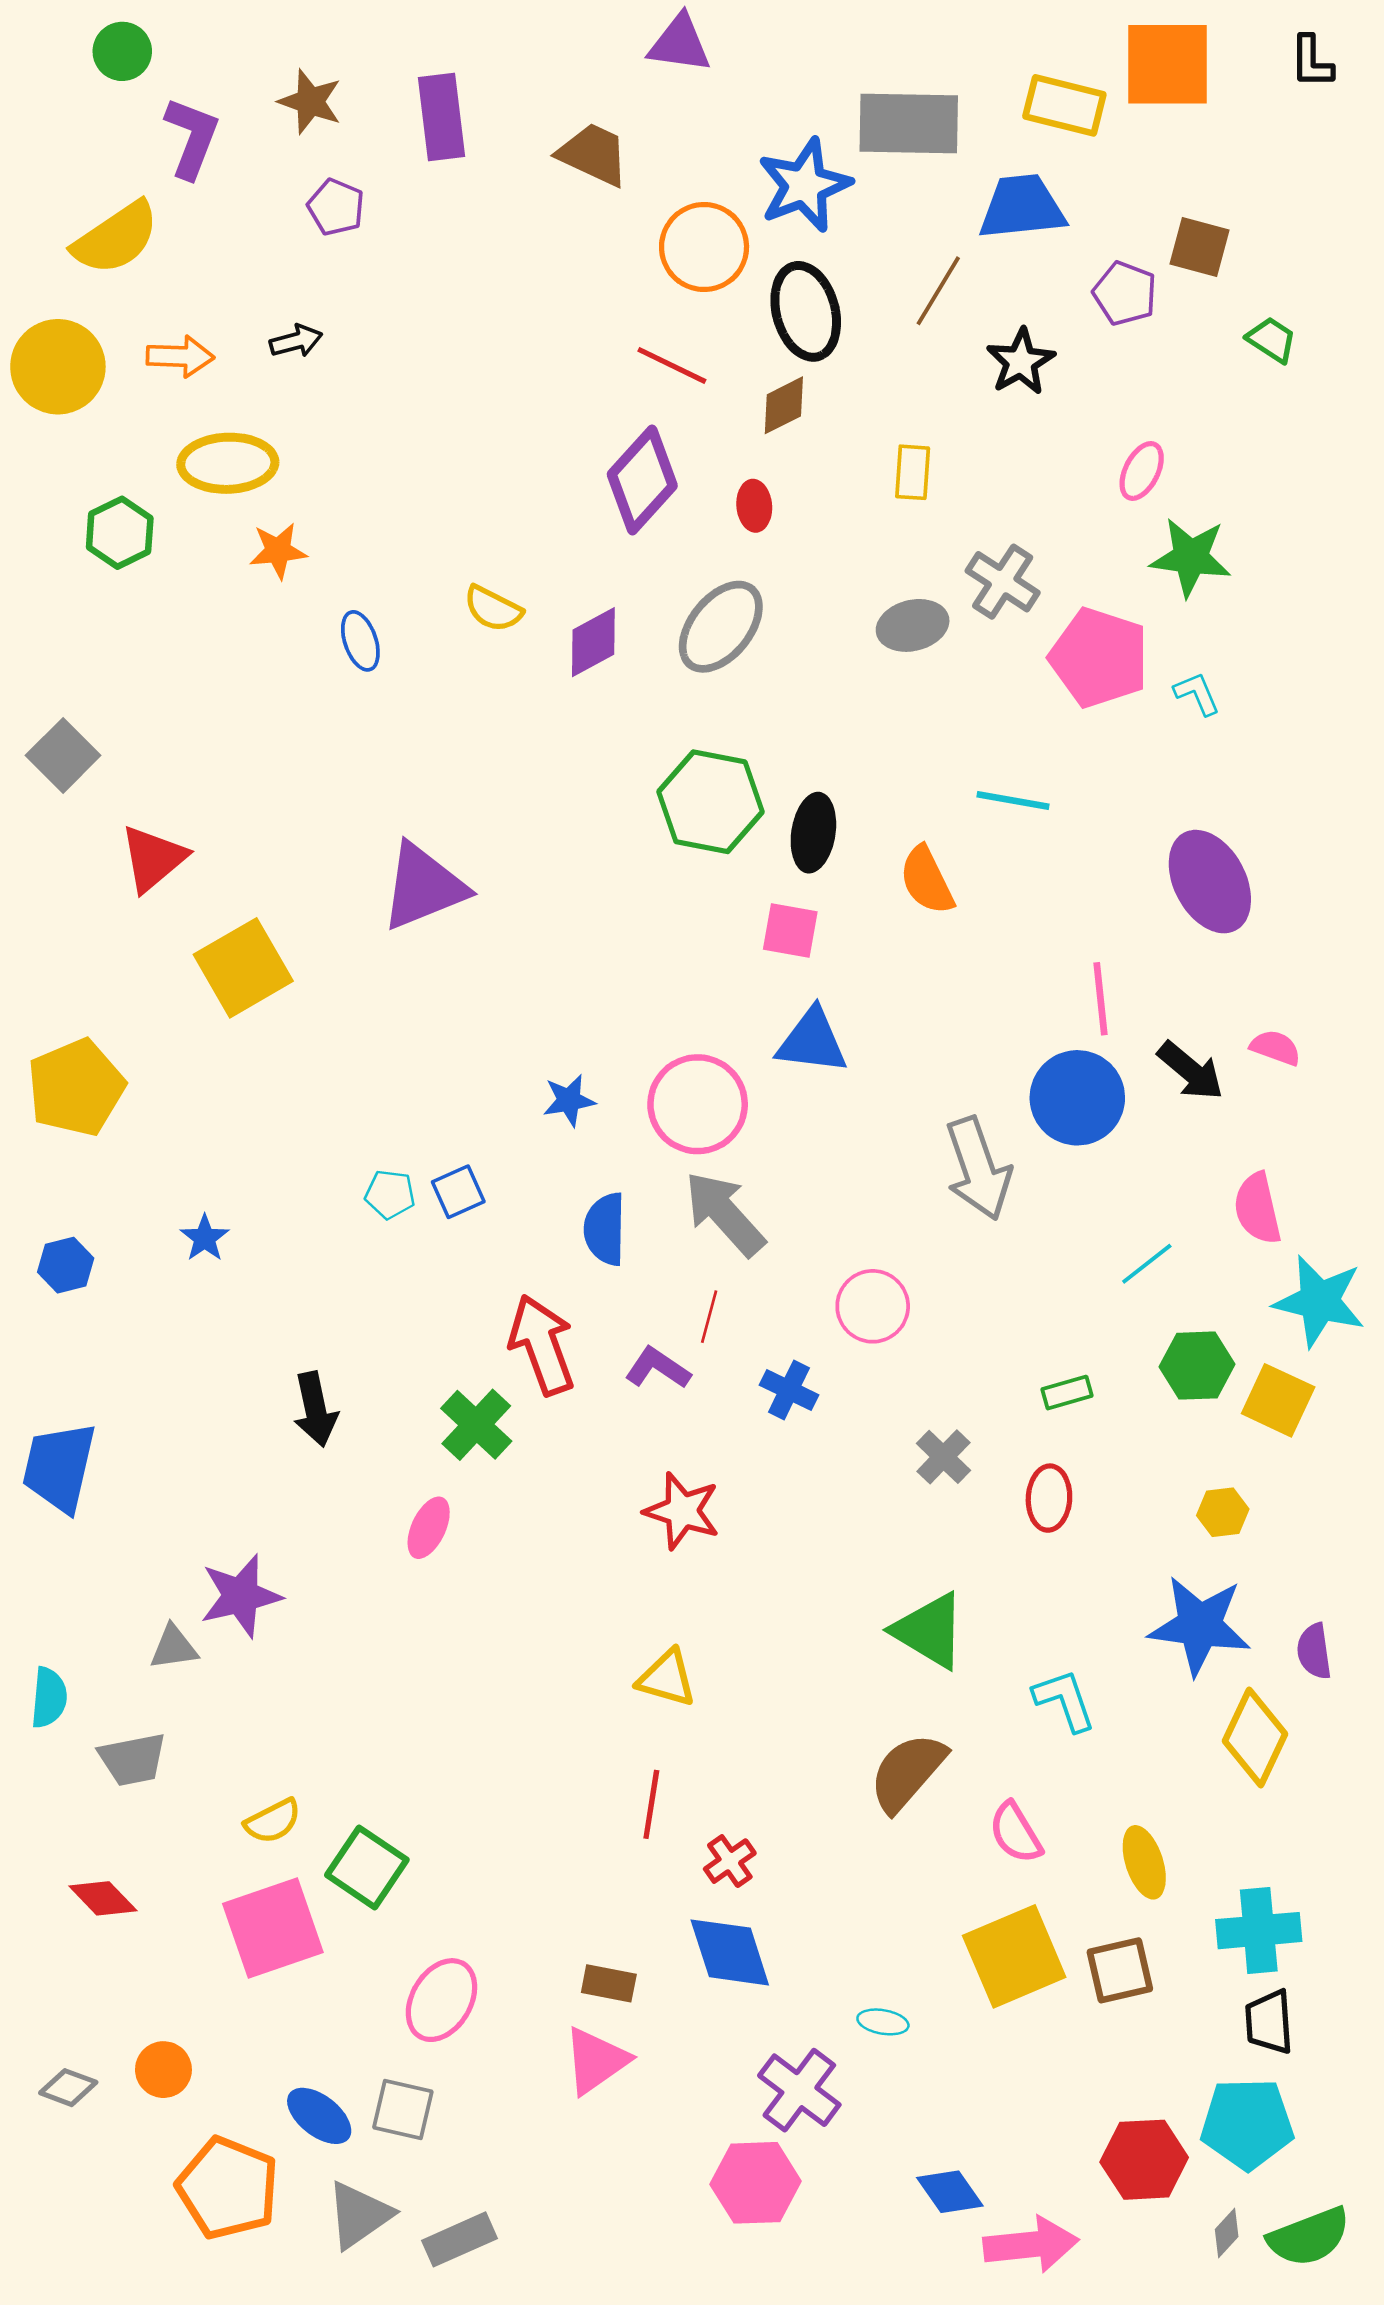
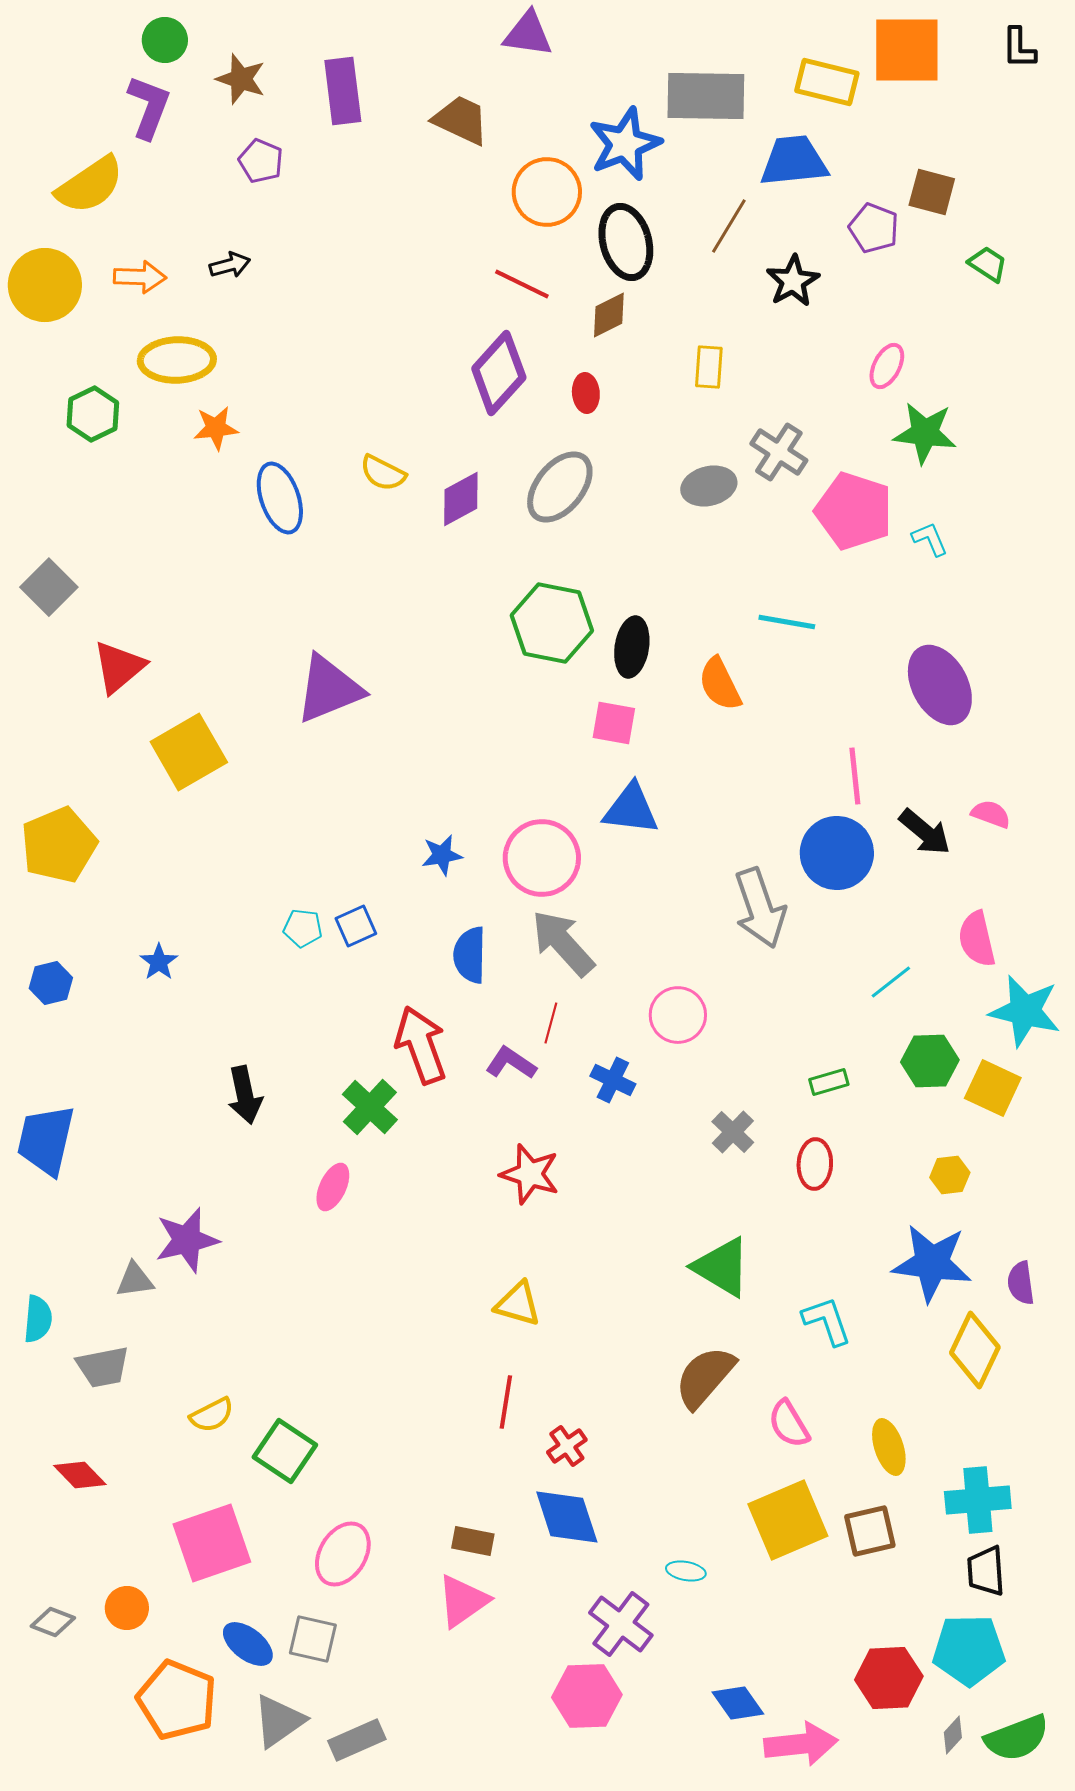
green circle: (122, 51) -> (165, 40), moved
blue ellipse: (360, 641) -> (280, 498), size x1.5
pink square: (273, 1928) -> (212, 1543), moved

